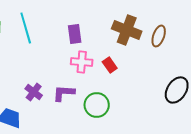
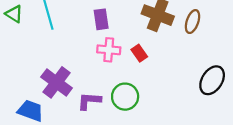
purple cross: (34, 92) -> (57, 82), size x1.6
purple L-shape: (64, 93) -> (89, 101), moved

